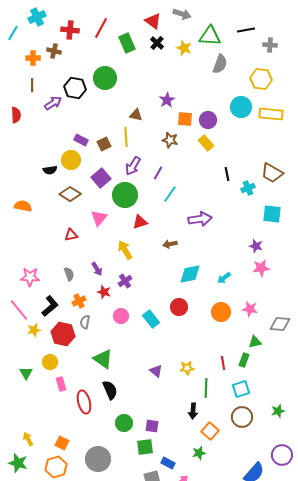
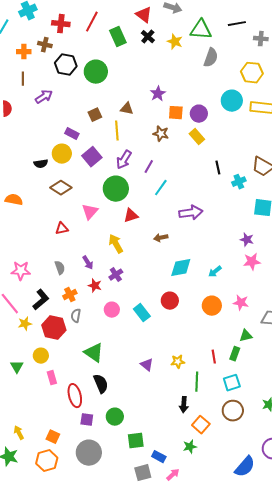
black hexagon: (75, 88) -> (66, 65), moved
brown square: (104, 144) -> (95, 115), moved
purple square: (101, 178) -> (92, 157), moved
purple square: (152, 426) -> (87, 420), moved

